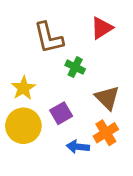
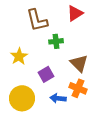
green cross: (75, 67) -> (56, 41), turned -32
yellow circle: (23, 126) -> (22, 98), moved
orange cross: (106, 133) -> (78, 88), turned -36

